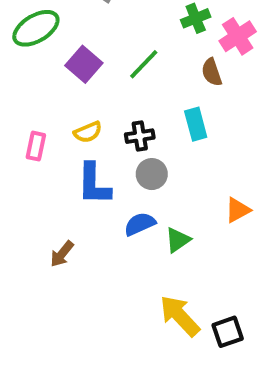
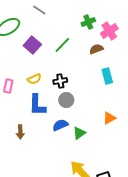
brown semicircle: (212, 72) -> (96, 49), turned 88
cyan rectangle: (196, 124) -> (107, 76), moved
brown arrow: (62, 254) -> (20, 132), moved, turned -40

